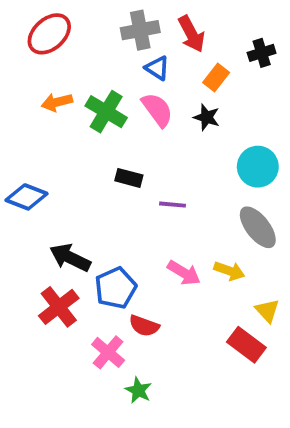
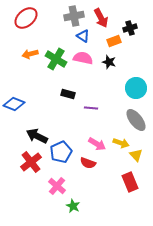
black cross: (262, 53) -> (130, 28), moved
orange rectangle: (216, 78) -> (114, 41), turned 32
pink semicircle: (157, 110) -> (83, 58), turned -42
yellow triangle: (267, 311) -> (136, 155), moved
red semicircle: (144, 326) -> (88, 163), moved
red rectangle: (246, 345) -> (130, 182), turned 30

